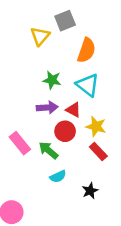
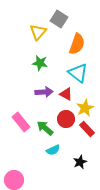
gray square: (65, 21) -> (59, 19), turned -36
green star: (52, 80) -> (40, 63), moved
yellow star: (96, 127) -> (85, 108), turned 30
red circle: (65, 131) -> (66, 119), moved

